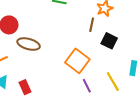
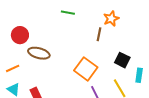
black square: (109, 41) -> (122, 60), moved

